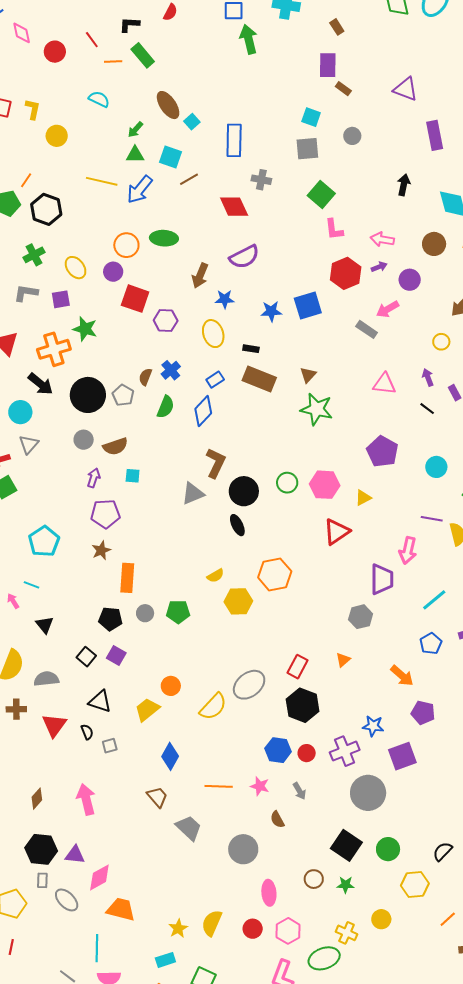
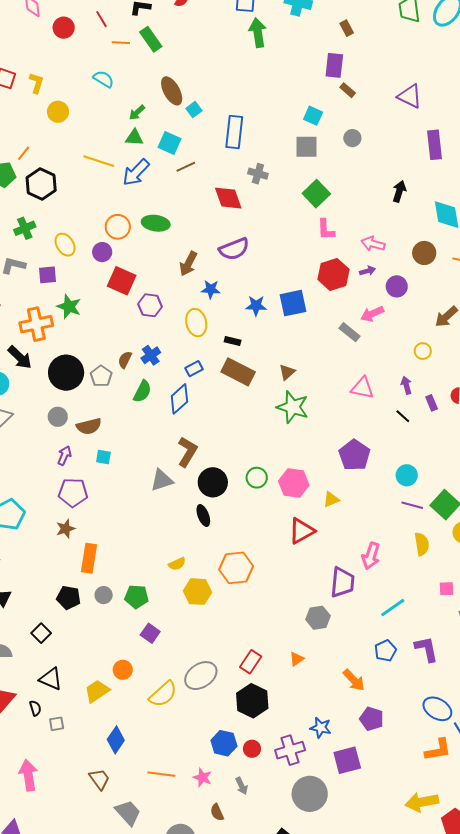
purple line: (432, 519) -> (412, 505), moved
purple square: (116, 655) -> (150, 633), moved

